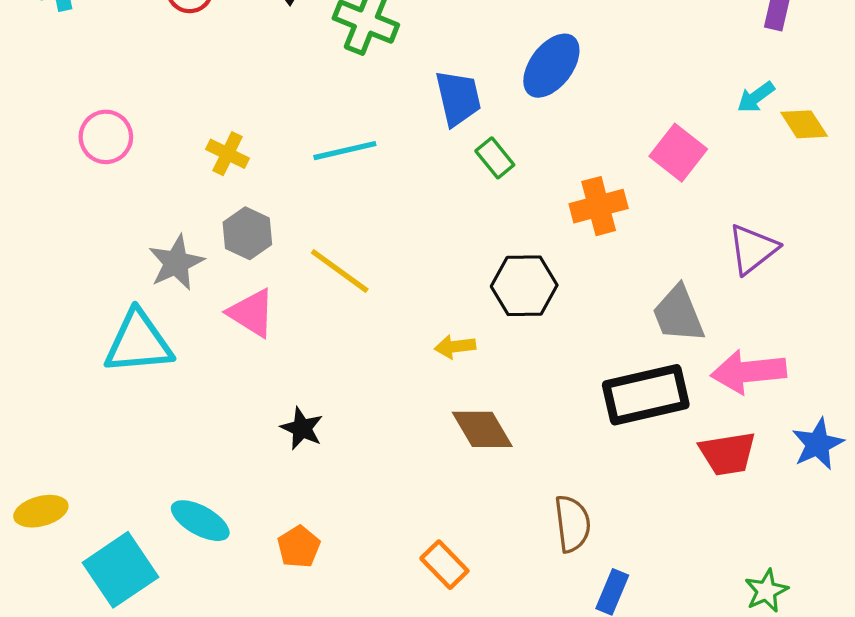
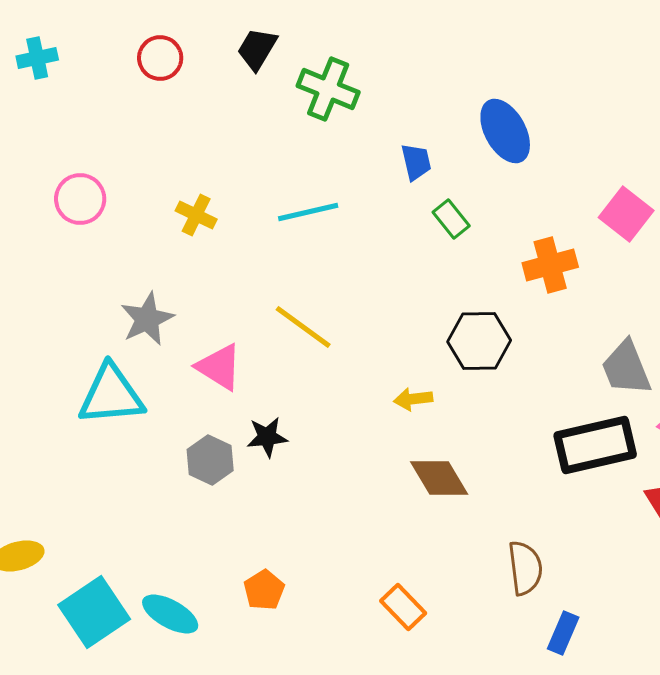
blue ellipse: (551, 66) -> (505, 131), turned -66
blue trapezoid: (458, 98) -> (416, 162), size x0.7
gray hexagon: (247, 233) -> (210, 460), moved
black star: (302, 428) -> (267, 437), moved, turned -30
cyan ellipse: (200, 521) -> (170, 614), moved

